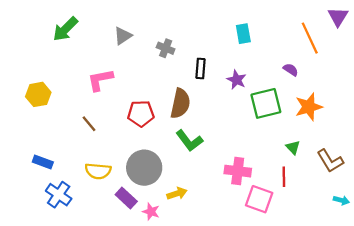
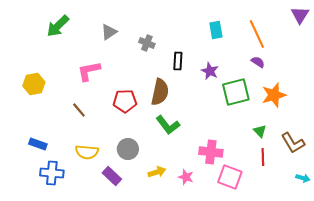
orange line: (310, 38) -> (257, 34), moved
gray circle: (144, 168) -> (128, 149), size x0.7
red line: (284, 177) -> (263, 157), moved
blue cross: (59, 195) -> (52, 173), turned -30
pink star: (151, 212) -> (186, 177), moved

